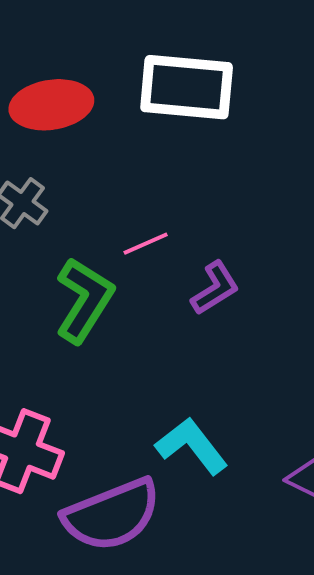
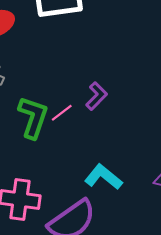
pink line: (146, 244) -> (62, 113), moved

